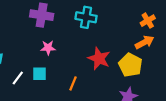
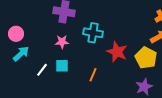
cyan cross: (86, 17) -> (93, 33), moved
pink star: (48, 48) -> (62, 42), moved

